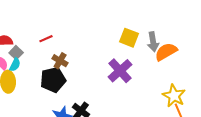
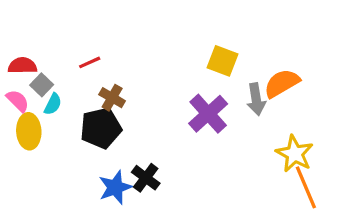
gray arrow: (153, 42) -> (256, 99), moved
cyan semicircle: (15, 65) -> (53, 104), moved

